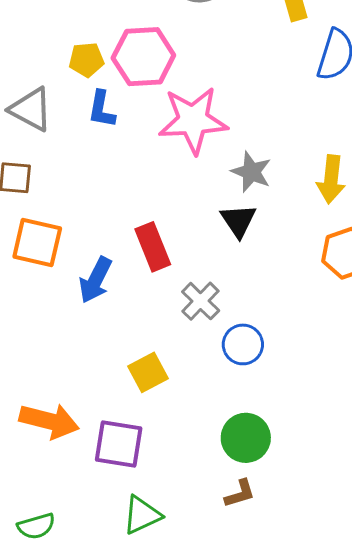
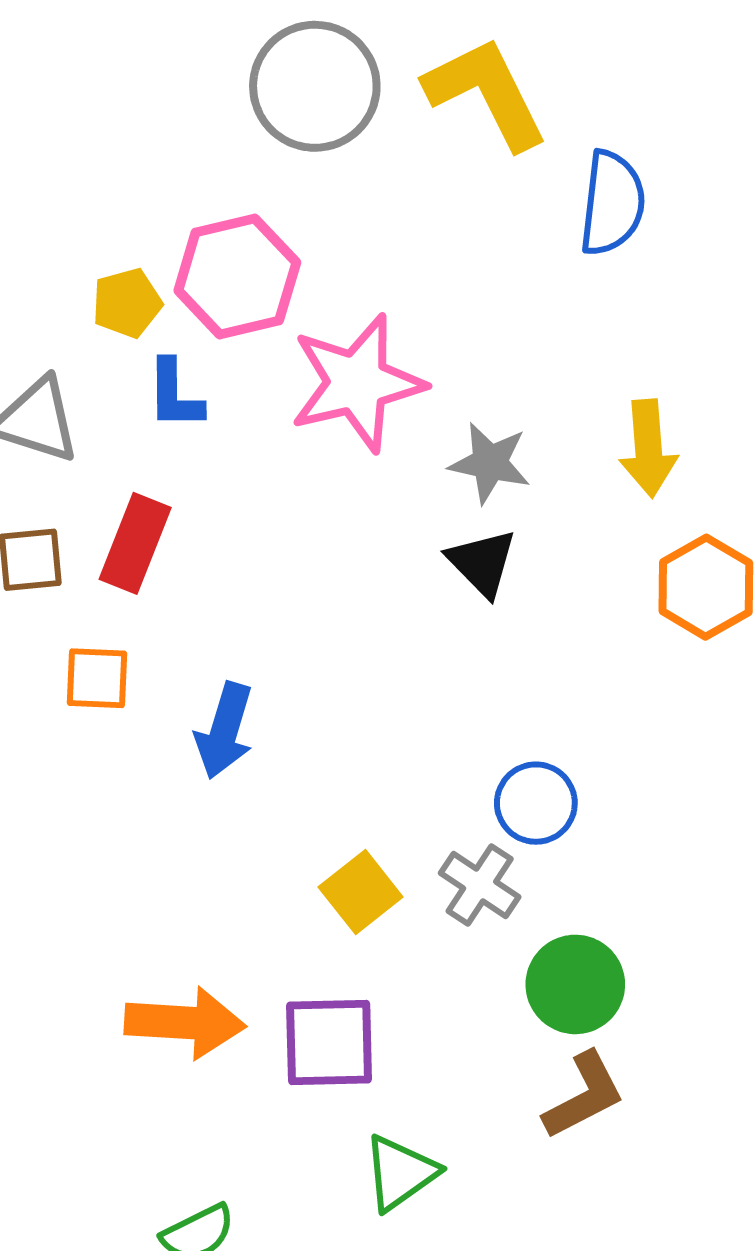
orange square: (37, 242) -> (97, 678), size x0.7
red rectangle: (153, 247) -> (135, 543), moved, turned 54
gray cross: (201, 301) -> (480, 885), moved
brown L-shape: (240, 494) -> (584, 1095), size x1.4

